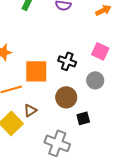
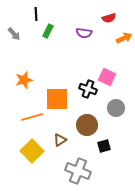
pink square: (100, 51) -> (107, 77), moved
brown triangle: (30, 110) -> (60, 140), moved

